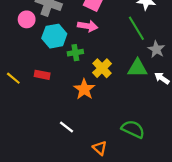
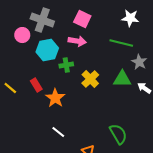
green line: (136, 28) -> (121, 43), turned -45
red rectangle: (42, 75) -> (36, 85), turned 48
orange star: (84, 89) -> (55, 98), moved
green semicircle: (133, 129) -> (118, 134), turned 35

